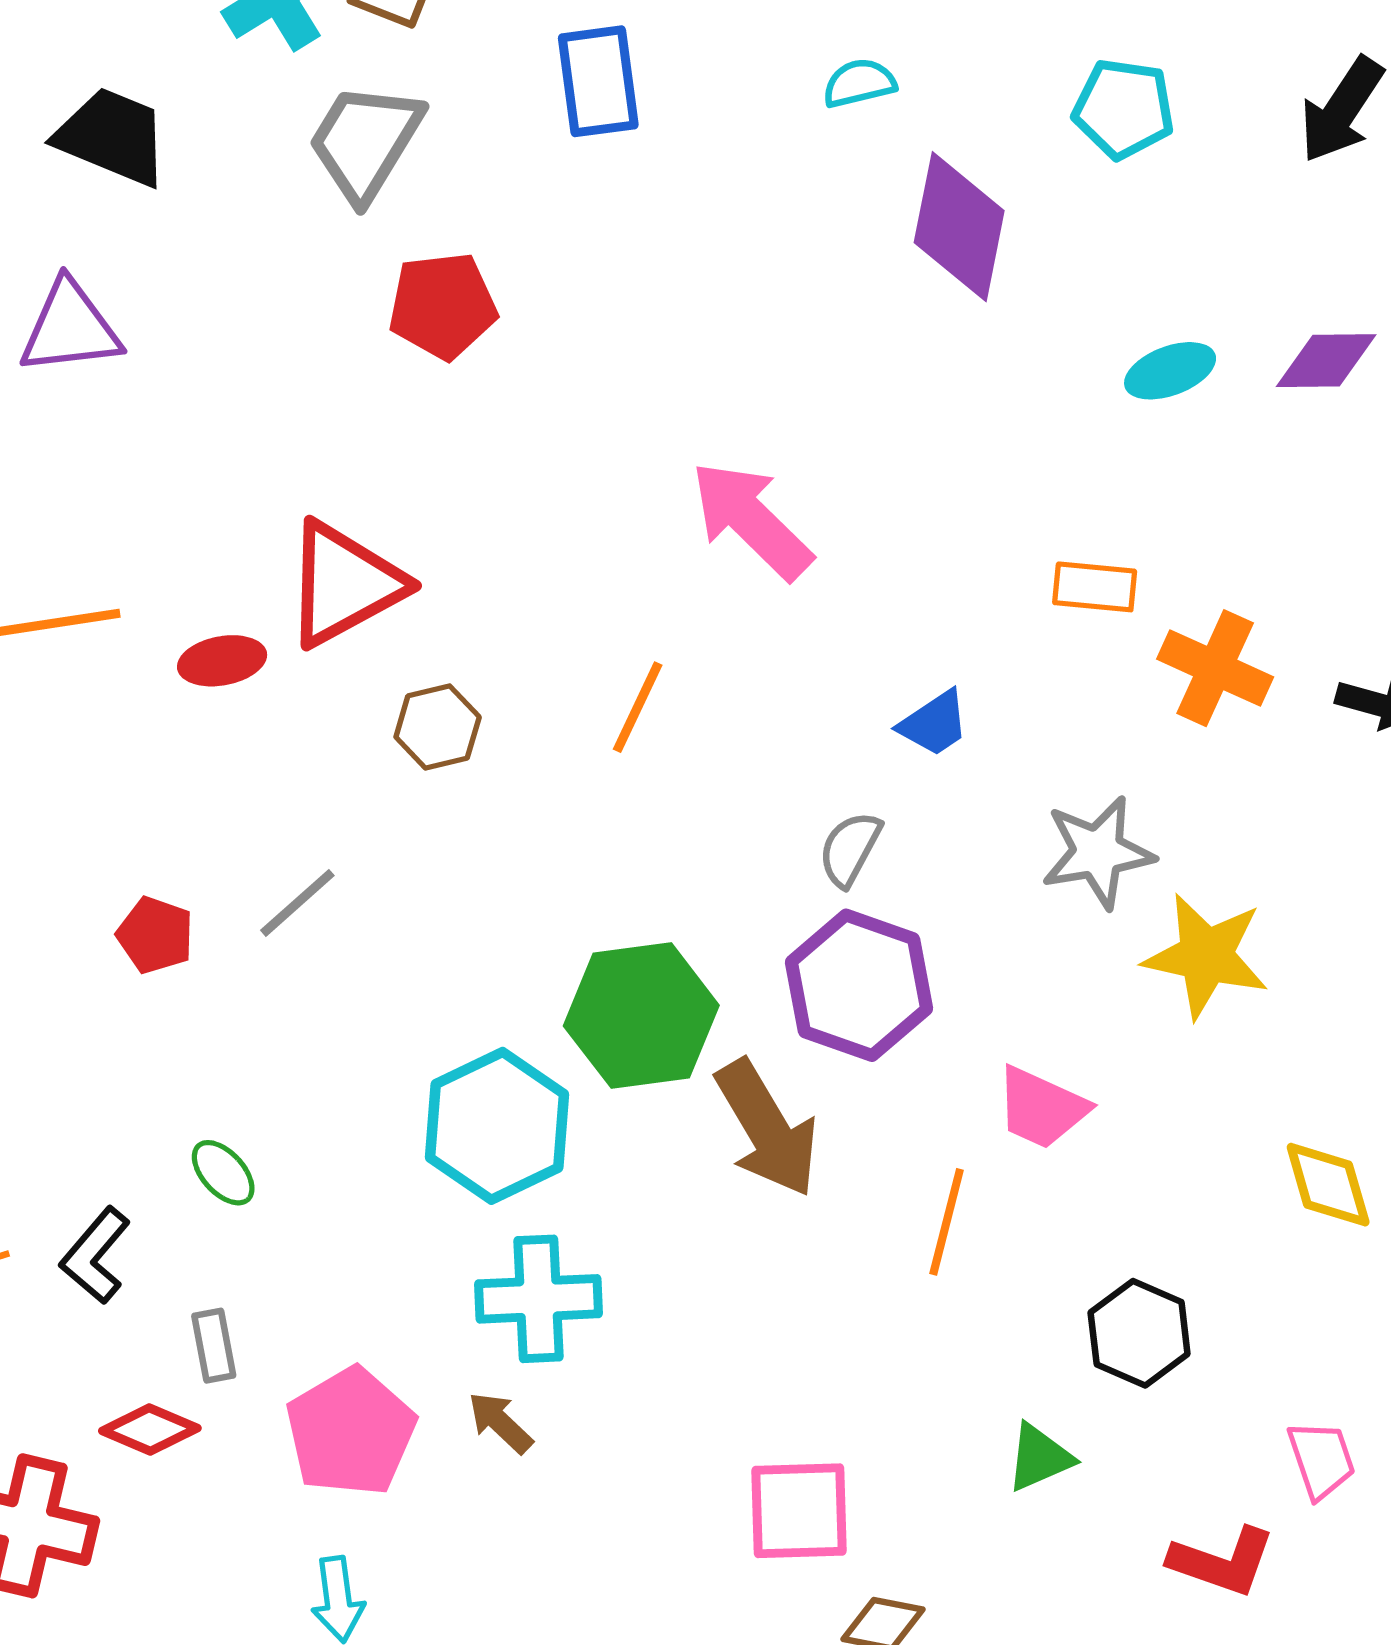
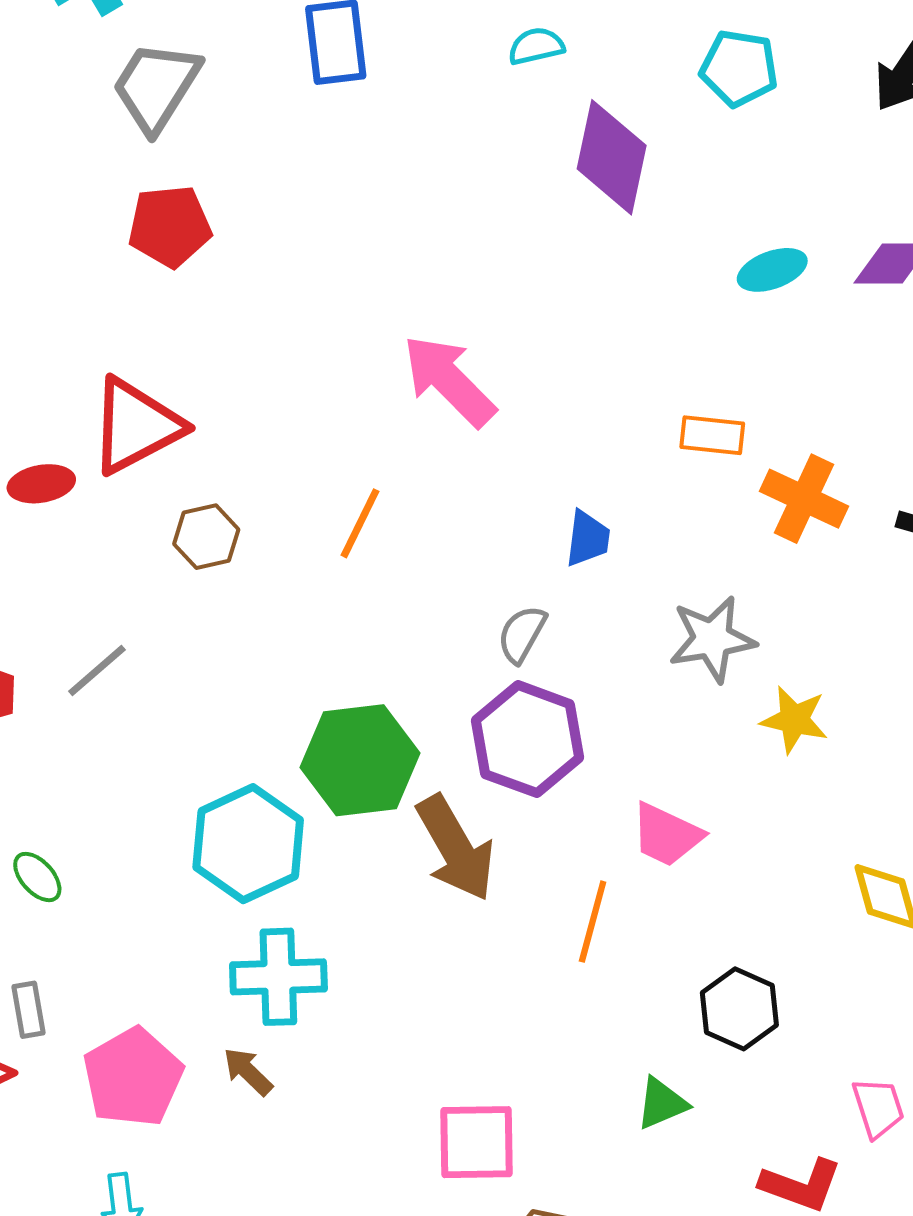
red pentagon: (443, 306) -> (170, 226), moved
blue trapezoid: (934, 723) -> (588, 539), turned -50
yellow star: (1206, 956) -> (794, 720), size x0.7

